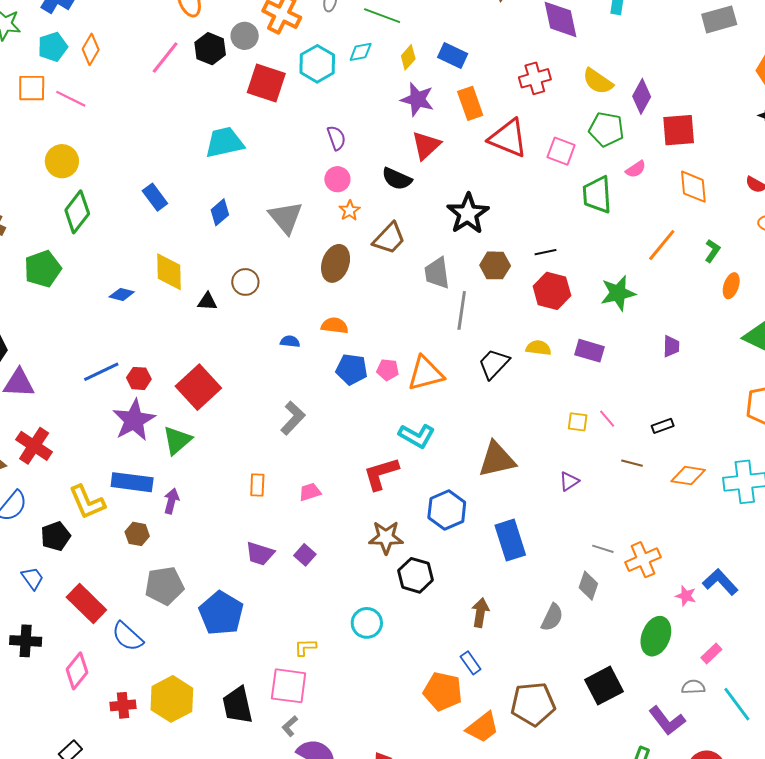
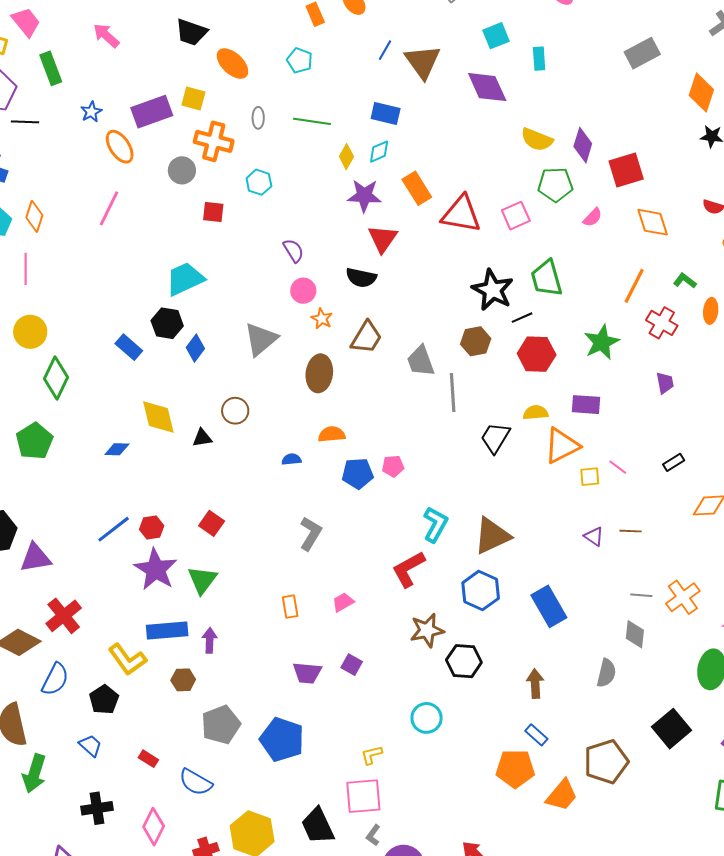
black hexagon: (210, 49) -> (167, 323), moved
cyan diamond: (361, 52) -> (379, 152), moved
blue rectangle: (453, 55) -> (386, 113), moved
cyan hexagon: (317, 64) -> (259, 182), size x0.7
red cross: (535, 78) -> (662, 323), moved, turned -32
red square: (266, 83) -> (213, 212), size x0.6
pink line: (71, 99) -> (26, 269), turned 76
pink square: (561, 151) -> (516, 216), turned -32
green trapezoid: (597, 195) -> (547, 278), moved
black star: (468, 214) -> (493, 290), moved
gray triangle: (286, 217) -> (261, 339), turned 42
green L-shape: (712, 251) -> (685, 281), turned -75
orange triangle: (426, 373) -> (562, 446), moved
red square: (198, 387) -> (212, 523), size x0.6
cyan L-shape: (417, 436) -> (435, 524), turned -78
red cross: (34, 446) -> (64, 616), turned 30
brown triangle: (497, 459) -> (492, 536), moved
brown line: (632, 463) -> (631, 531), moved
purple triangle: (569, 481) -> (594, 537), turned -40
red rectangle: (86, 603) -> (148, 759), size x0.5

